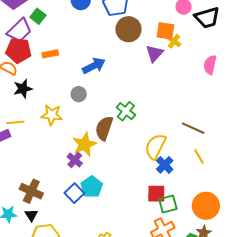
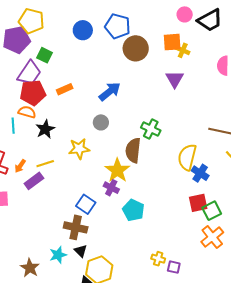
purple triangle: (154, 53) -> (175, 79), moved
blue square: (74, 193) -> (86, 204), moved

